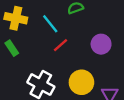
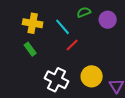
purple circle: (101, 44) -> (108, 20), moved

